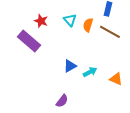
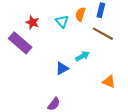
orange semicircle: (88, 25) -> (80, 14), moved
cyan arrow: (90, 72) -> (82, 56), moved

